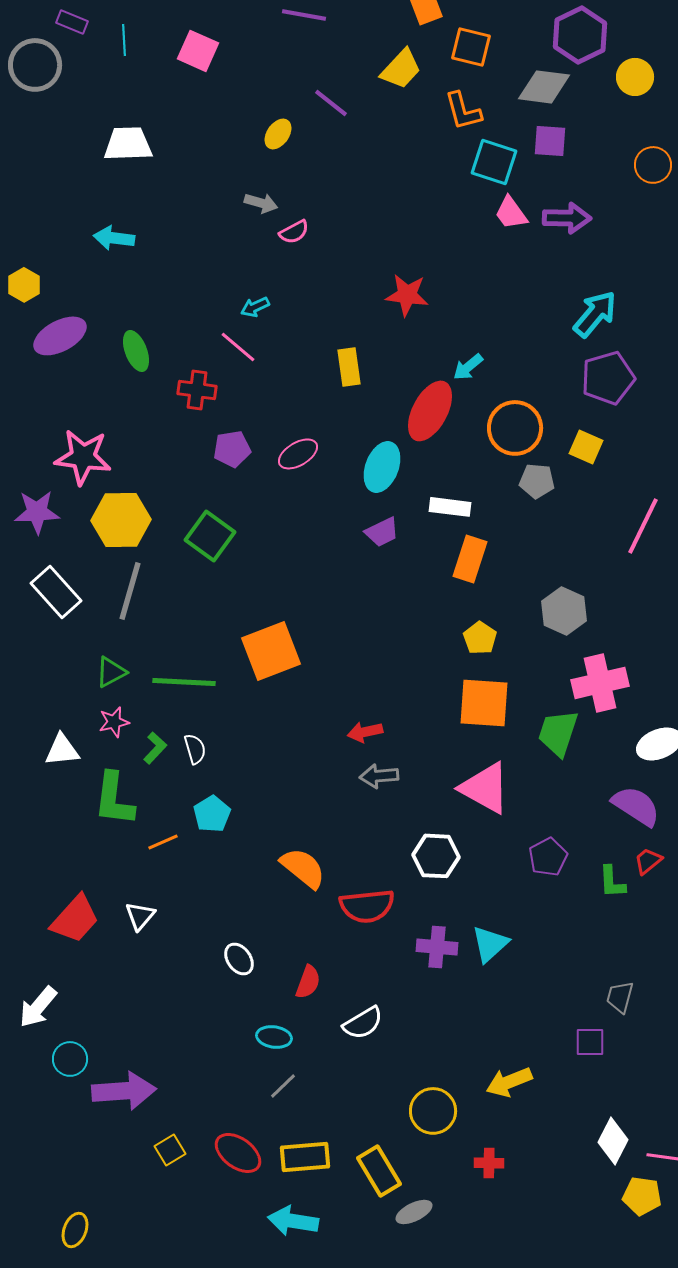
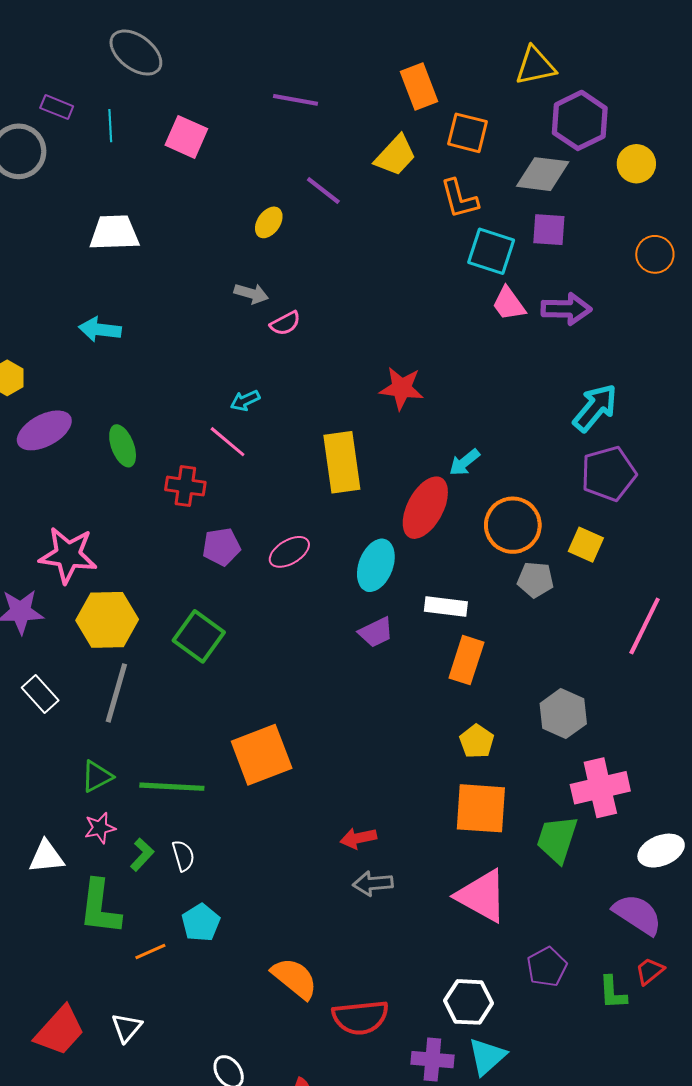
yellow rectangle: (349, 367) -> (342, 462), size x1.5
white rectangle: (56, 592) -> (40, 694), size x0.7
white hexagon: (436, 856) -> (469, 1002), moved

